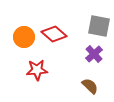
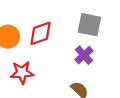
red diamond: (54, 34) -> (40, 33), turned -60

